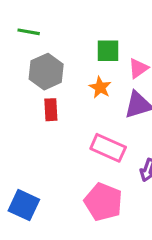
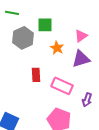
green square: (108, 51) -> (45, 25), moved
red rectangle: (51, 110) -> (36, 75), moved

